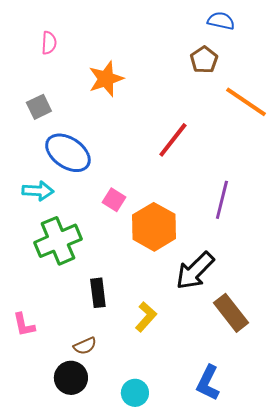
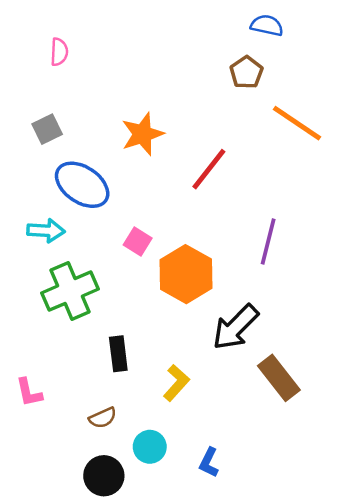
orange star: (106, 79) -> (142, 134), moved
black circle: (71, 378) -> (104, 476), moved
blue L-shape: (208, 383) -> (209, 462), moved, size x0.7
cyan circle: (135, 393) -> (150, 447), moved

